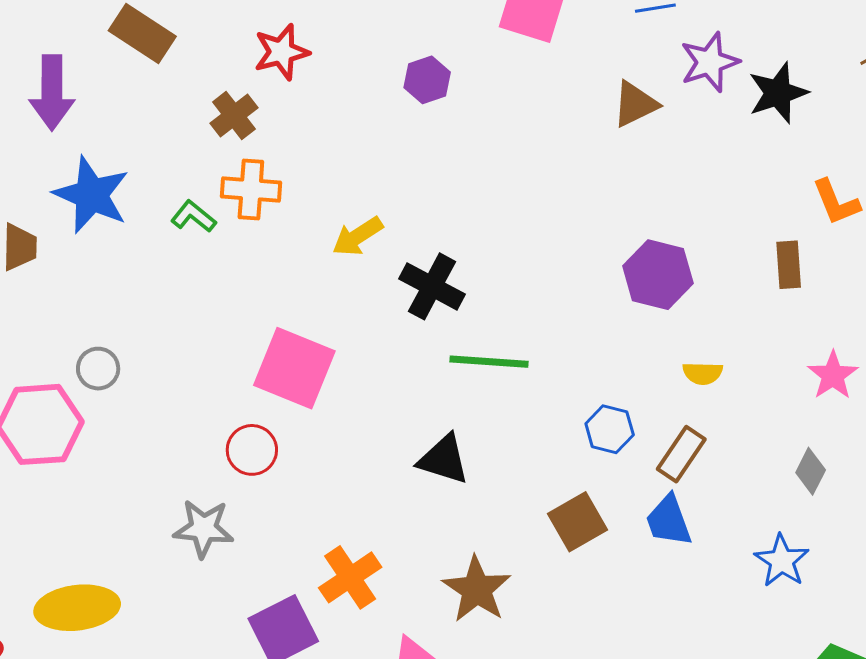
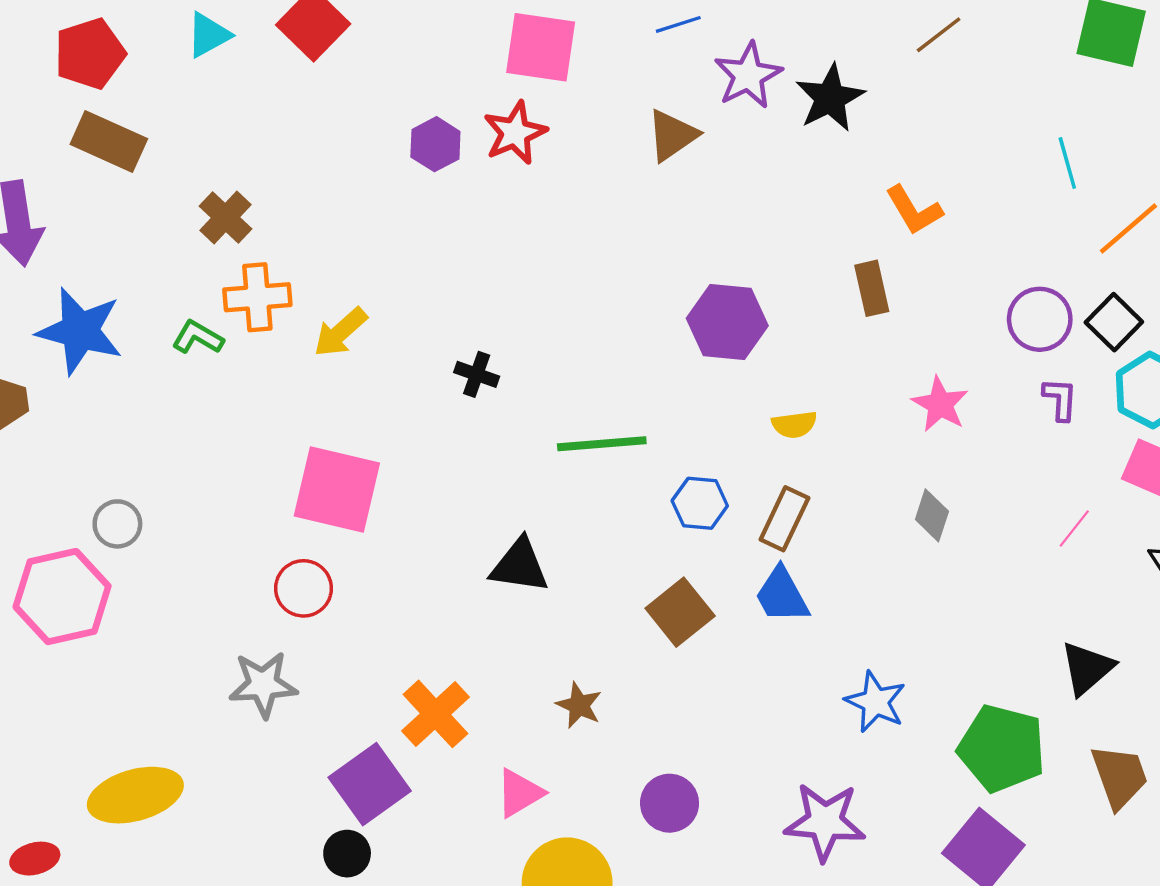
red star: (281, 52) -> (515, 133), moved
yellow arrow: (358, 236) -> (340, 332), moved
black cross: (432, 286) -> (477, 374), size x0.6
green line: (489, 362) -> (602, 444), moved
blue star: (782, 561) -> (875, 702), moved
brown star: (477, 589) -> (579, 705), size x0.6

